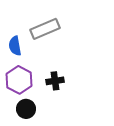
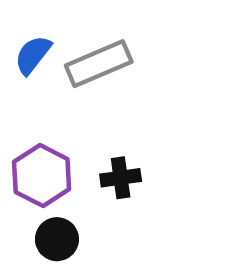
blue semicircle: (15, 46) -> (33, 55), moved, turned 48

